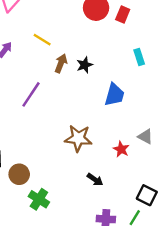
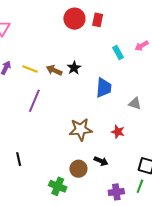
yellow line: (42, 40) -> (30, 69), moved
brown arrow: (61, 63) -> (54, 70), turned -77
gray triangle: (145, 137) -> (135, 103), moved
brown circle: (19, 174) -> (78, 169), moved

